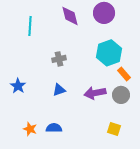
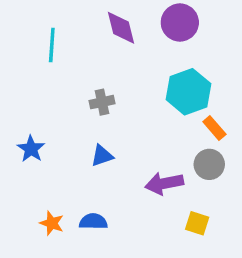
purple arrow: (95, 93) -> (164, 183), moved

